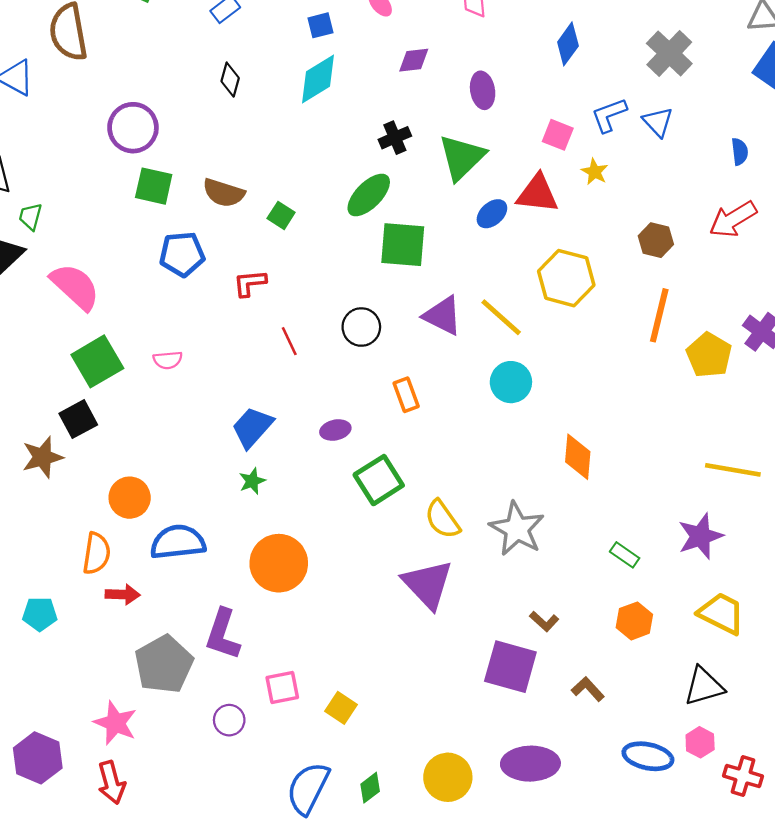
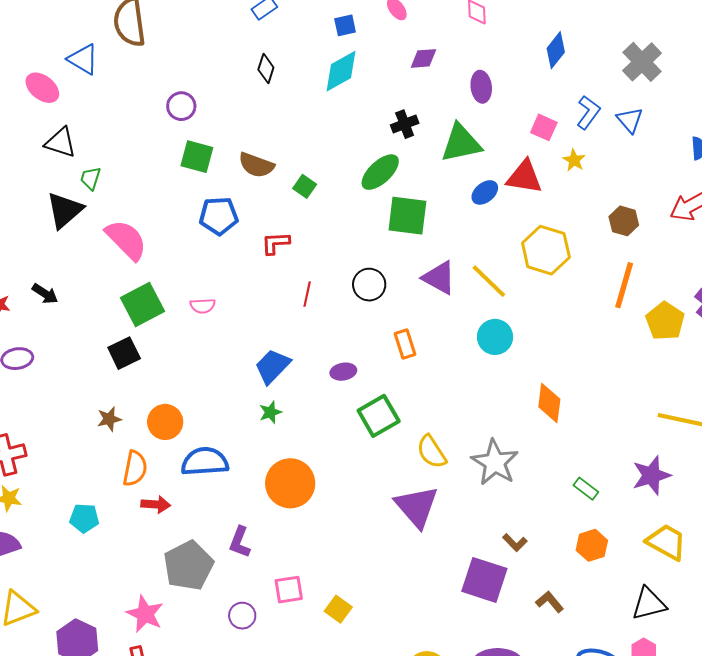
blue L-shape: (609, 115) -> (588, 112), turned 144
purple circle: (133, 128) -> (181, 106), size x0.7
green triangle: (462, 157) -> (461, 143), turned 30
red line: (289, 341) -> (307, 294), turned 35
brown star: (42, 457) -> (109, 419), moved, size x0.7
purple L-shape: (223, 634) -> (240, 542), size x0.7

